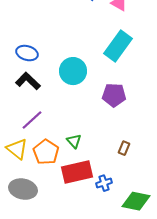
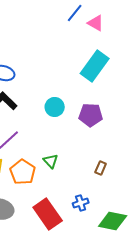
cyan circle: (73, 71) -> (55, 107), moved, size x0.7
red rectangle: (77, 172) -> (48, 214), moved, turned 68

